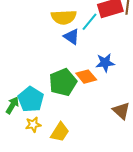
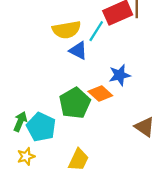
green arrow: (12, 105) -> (20, 122), moved
yellow star: (33, 125) -> (26, 156), moved

